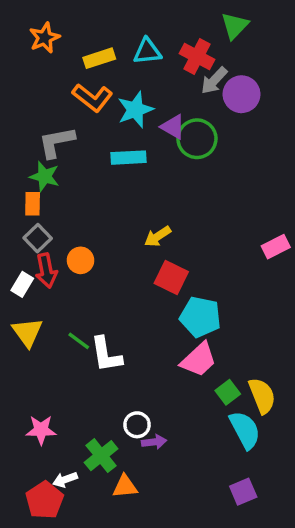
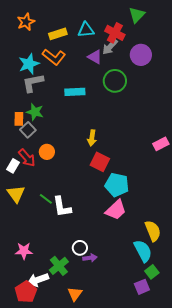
gray arrow: (214, 81) -> (110, 47), moved
cyan star: (135, 110) -> (29, 64), moved
purple triangle: (173, 127) -> (95, 57), moved
green star: (45, 176) -> (35, 112), moved
yellow arrow: (158, 236) -> (92, 138), turned -49
gray square: (38, 238) -> (28, 130), moved
red arrow: (46, 271) -> (27, 158), turned -30
green square: (228, 392) -> (152, 272), moved
white arrow: (65, 480) -> (38, 280), size x1.5
orange triangle: (125, 486) -> (75, 294), moved, turned -49

